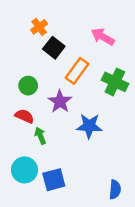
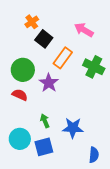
green circle: (28, 86) -> (23, 70), size x1.5
blue star: (89, 126) -> (73, 128), moved
green arrow: (40, 136) -> (45, 121), moved

